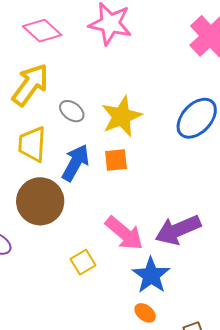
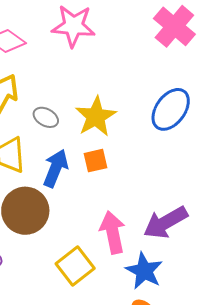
pink arrow: (124, 233) -> (113, 232), turned -135
yellow square: (83, 262) -> (75, 266), size x1.5

